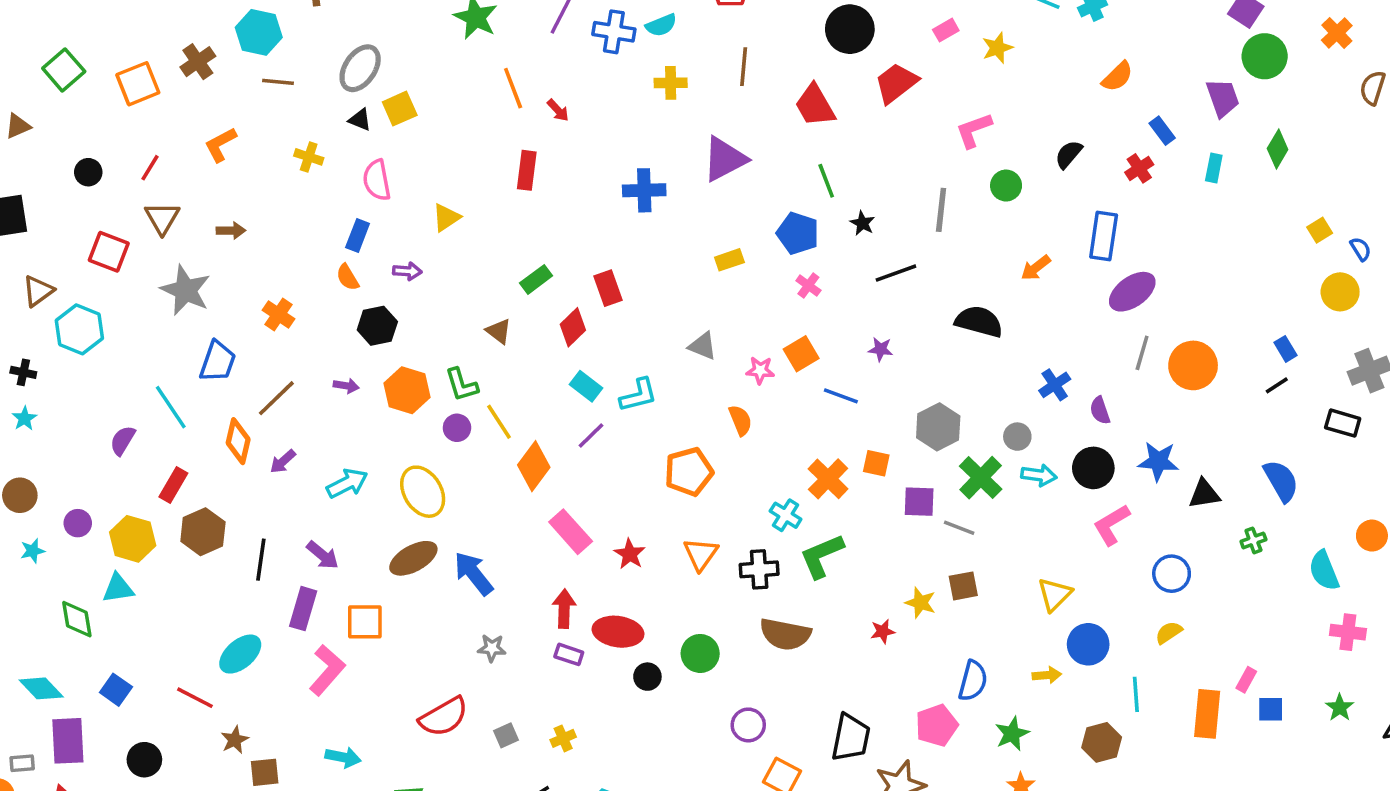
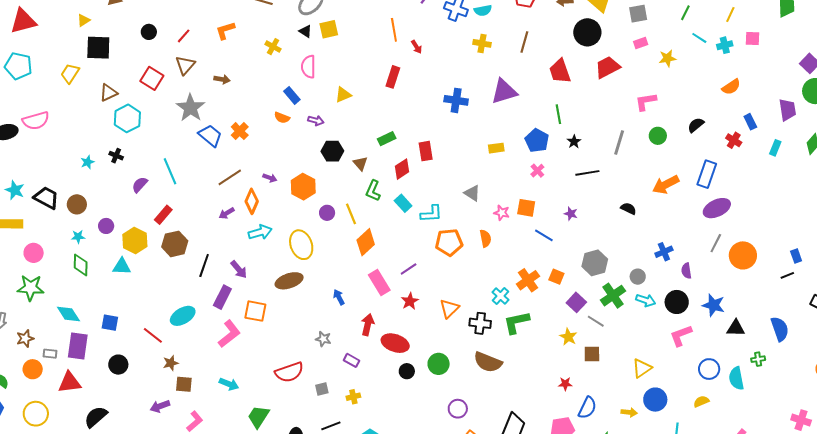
red cross: (1139, 168) -> (734, 140), turned -35
blue rectangle: (358, 235) -> (292, 95), turned -72
orange arrow: (1036, 268) -> (666, 185), size x1.5
orange semicircle: (348, 277) -> (282, 118), turned -49
black semicircle: (979, 321) -> (628, 209), size x0.6
black hexagon: (377, 326) -> (332, 151), moved
orange square: (801, 354) -> (526, 208), turned 30
blue trapezoid: (218, 362) -> (210, 136), moved, turned -80
black cross: (23, 372) -> (116, 156), moved
green L-shape: (461, 385) -> (373, 191), moved, turned 30
purple line: (591, 435) -> (409, 269), moved
orange diamond: (238, 441) -> (252, 201), moved
orange pentagon: (689, 472) -> (449, 242), moved
purple square: (919, 502) -> (576, 302), turned 30
cyan semicircle: (1324, 571) -> (736, 378), moved
blue arrow: (474, 573) -> (339, 297), moved, size x0.6
yellow star: (921, 603) -> (568, 337), moved
green diamond: (77, 619) -> (81, 265), moved
red star: (883, 631) -> (565, 384), moved
purple rectangle: (569, 654) -> (351, 360), moved
blue square: (116, 690) -> (110, 323), turned -36

